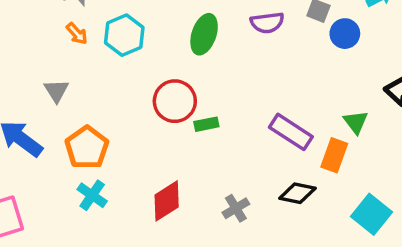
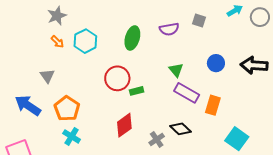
blue circle: (345, 34) -> (216, 63), moved
green triangle: (356, 122) -> (176, 70), moved
black diamond: (297, 193) -> (180, 129), moved, turned 35
red diamond: (167, 201) -> (124, 125), moved

